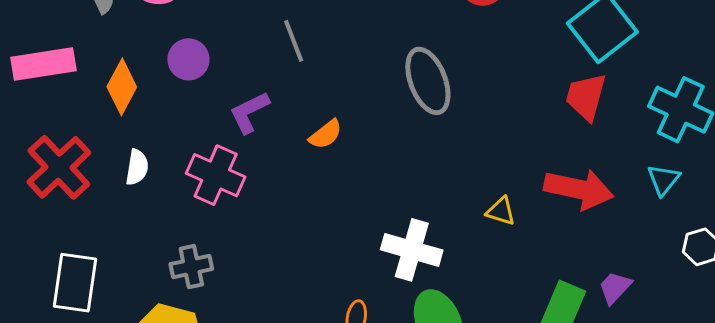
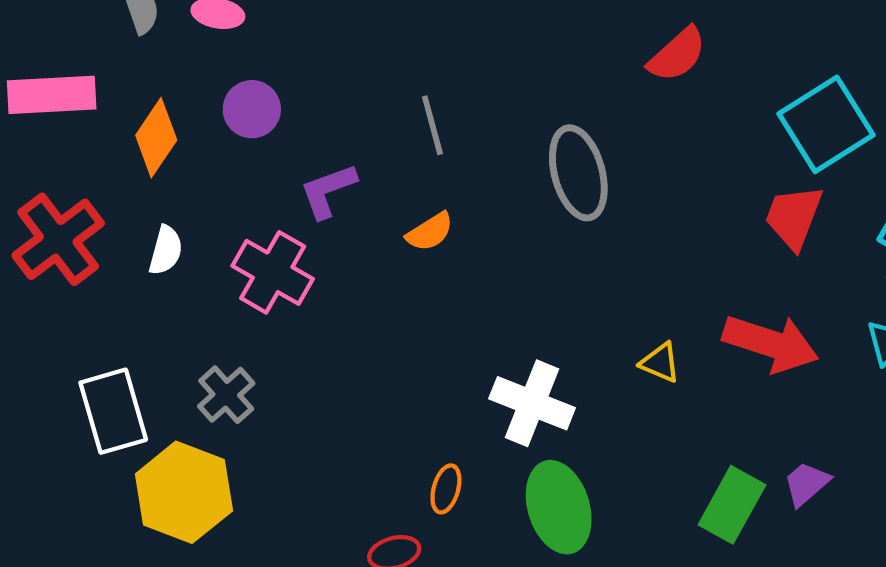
gray line: (294, 41) -> (432, 125), moved
gray cross: (191, 267) -> (226, 395), turned -36
white rectangle: (75, 283) -> (113, 411), moved, turned -30

